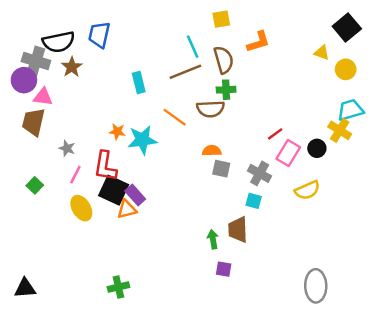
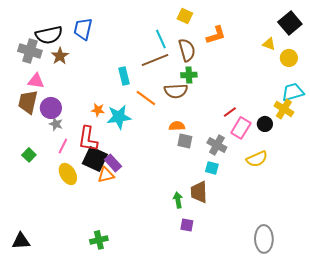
yellow square: (221, 19) -> (185, 16), turned 35
purple circle: (24, 80) -> (51, 108), moved
cyan rectangle: (139, 83) -> (124, 76), moved

